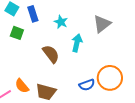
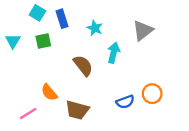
green square: (17, 33) -> (43, 41), turned -32
orange circle: (110, 78) -> (152, 94), size x0.7
orange semicircle: (22, 86) -> (49, 92), moved

